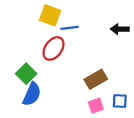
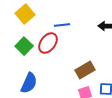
yellow square: (50, 15) -> (25, 14), moved, turned 30
green square: (26, 74) -> (24, 46), moved

